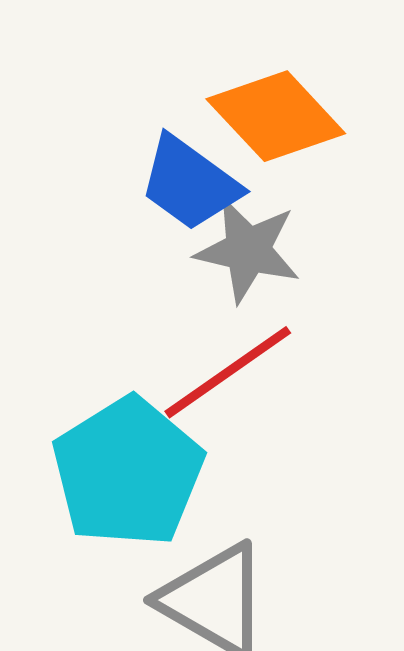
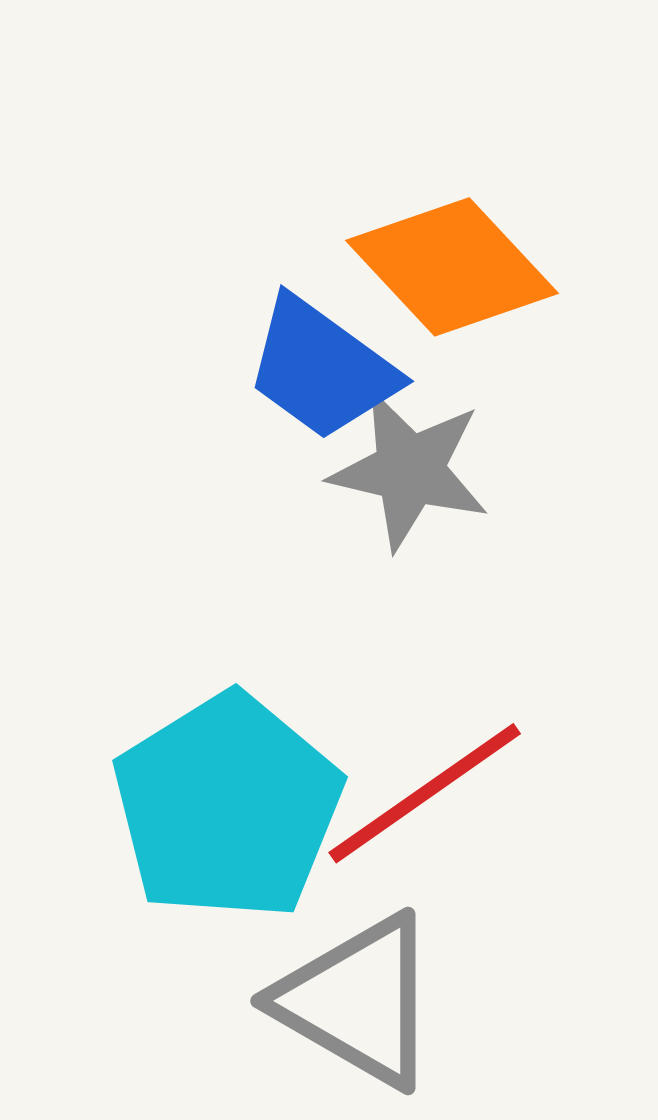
red line: (228, 372) -> (425, 793), moved

